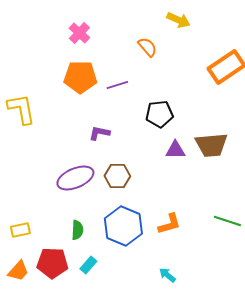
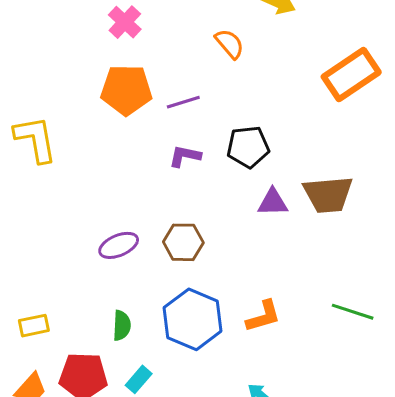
purple L-shape: (99, 133) -> (185, 156), moved
purple ellipse: (75, 178) -> (119, 245), size x0.7

